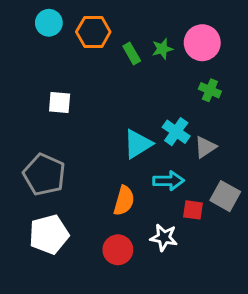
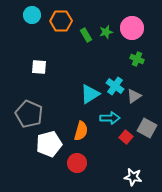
red square: (193, 210) -> (126, 137), turned 32
white pentagon: (49, 234) -> (49, 144), moved
white star: (164, 237) -> (133, 177), moved

